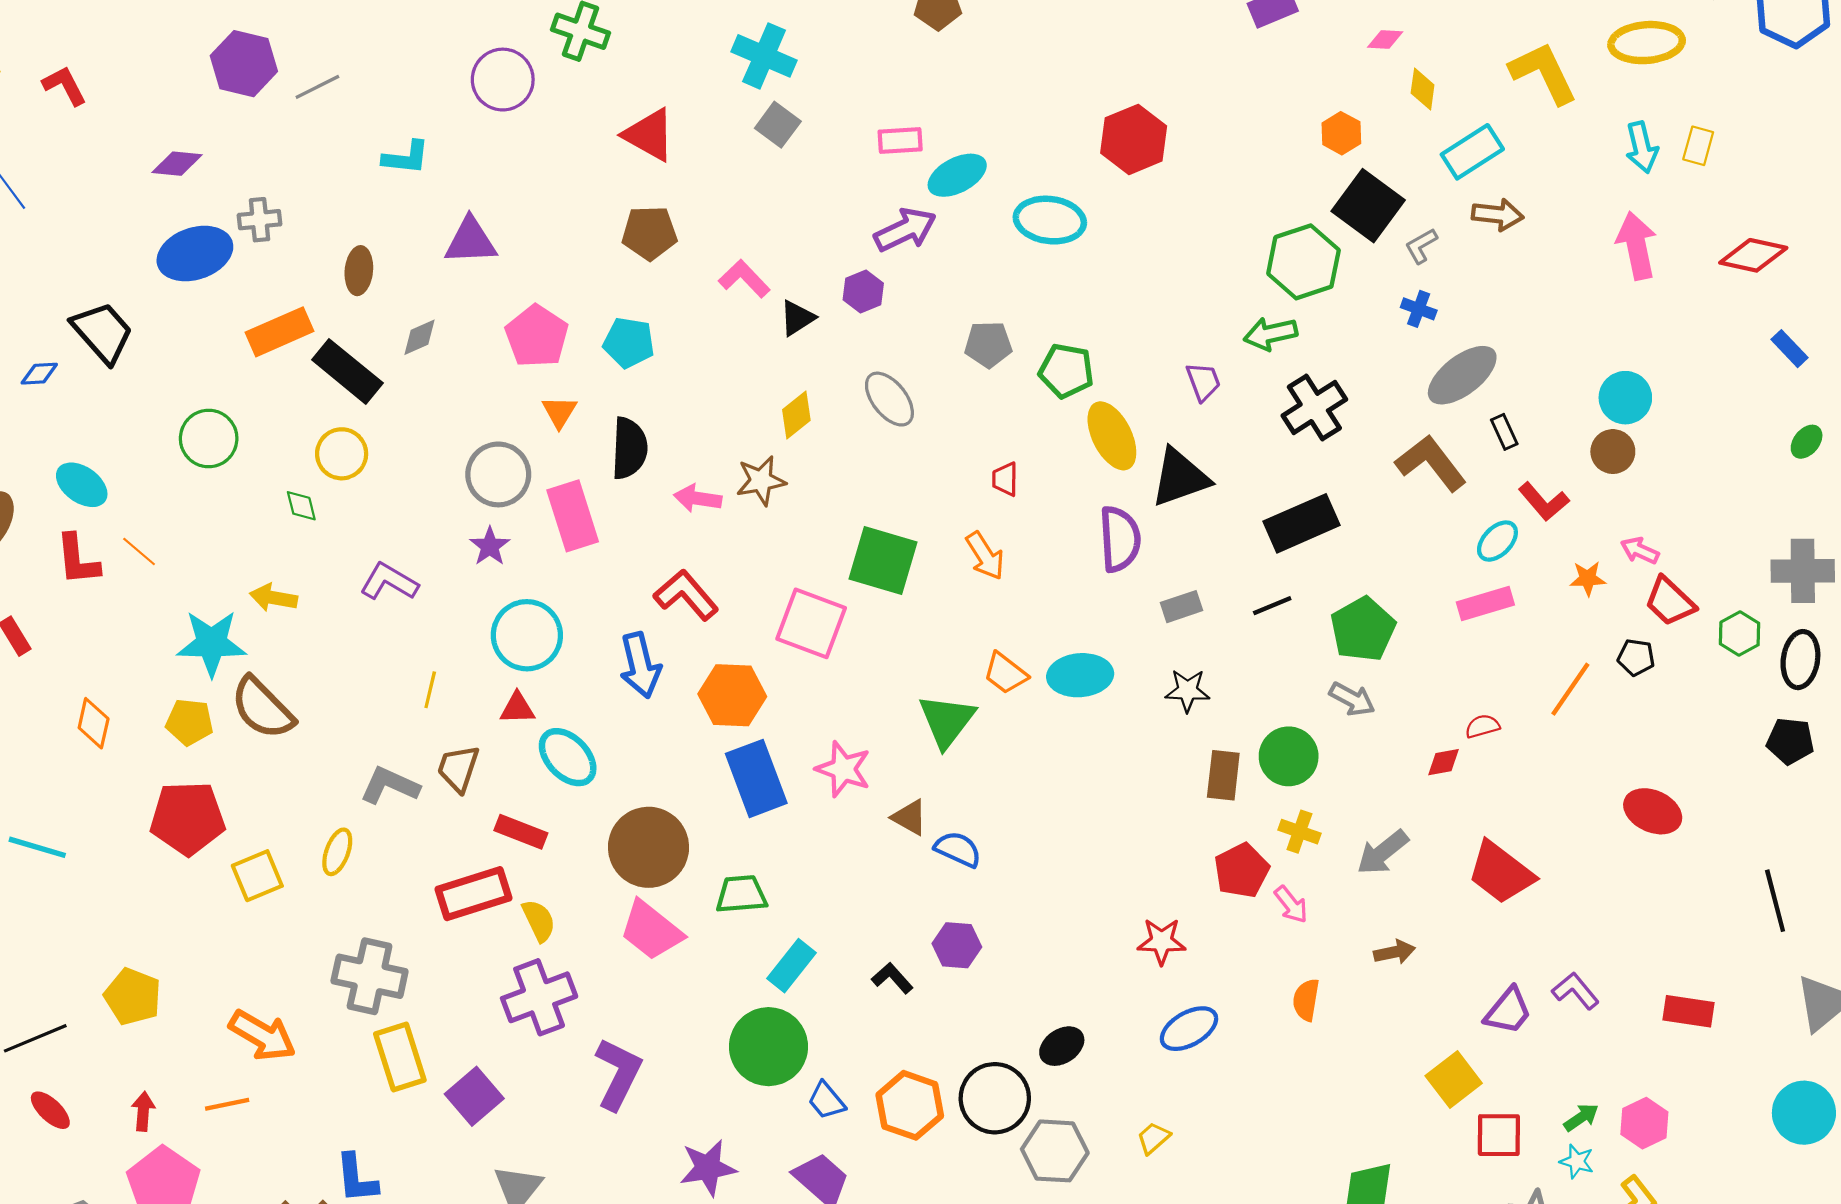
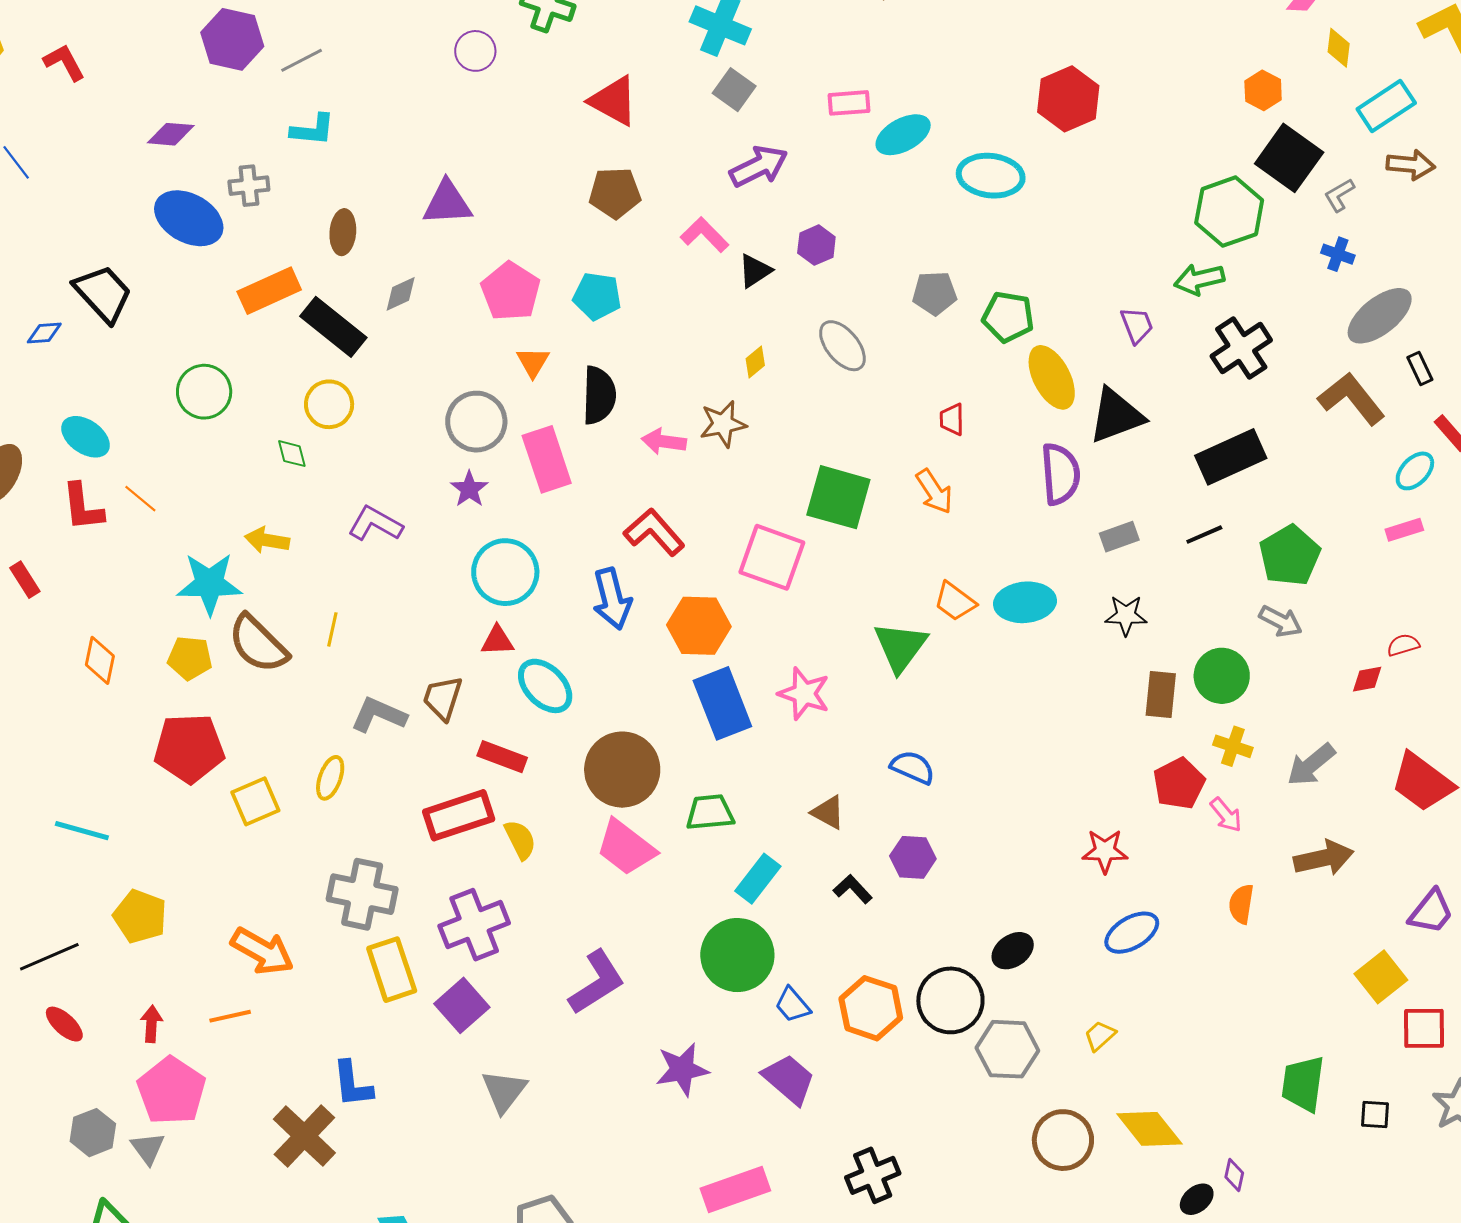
purple circle: (503, 80) -> (475, 51), size x0.7
cyan L-shape: (406, 158) -> (313, 130), moved
purple arrow: (905, 230) -> (759, 166), moved
blue ellipse: (195, 254) -> (189, 218), turned 48
yellow diamond: (796, 415) -> (755, 362), size x0.7
pink rectangle: (1485, 603) -> (1404, 530), size x0.7
yellow line: (430, 690) -> (332, 629), moved
brown triangle: (910, 817) -> (828, 812), moved
cyan line: (37, 847) -> (82, 831), moved
brown arrow: (1395, 952) -> (1324, 858), size x1.5
purple cross: (539, 997) -> (474, 925), moved
purple L-shape: (618, 1074) -> (597, 982), turned 32

